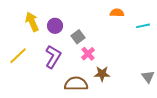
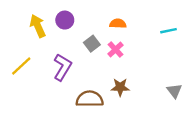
orange semicircle: (117, 13) -> (118, 24), moved
purple circle: (55, 26) -> (65, 20), moved
pink cross: (88, 54) -> (115, 49), moved

